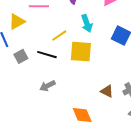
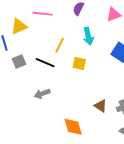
yellow line: (59, 36) -> (60, 45), turned -35
yellow square: (81, 52) -> (79, 64), size x0.6

